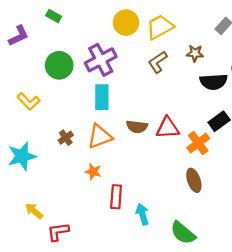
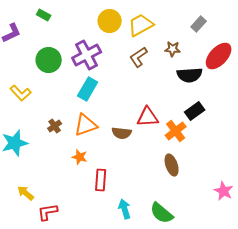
cyan rectangle: (102, 97) -> (88, 89), turned 30
brown semicircle: (137, 127) -> (122, 133), moved
cyan arrow: (142, 214) -> (125, 209), moved

